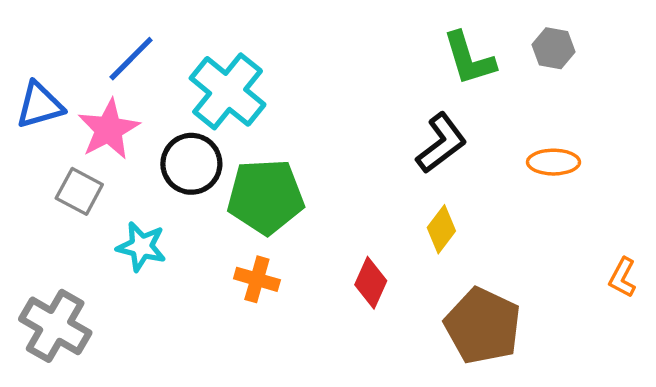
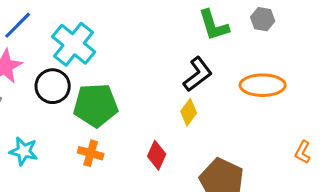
orange ellipse: (553, 162) -> (263, 85), size x1.5
yellow diamond: (441, 229) -> (189, 112), moved
cyan star: (141, 247) -> (24, 151), moved

